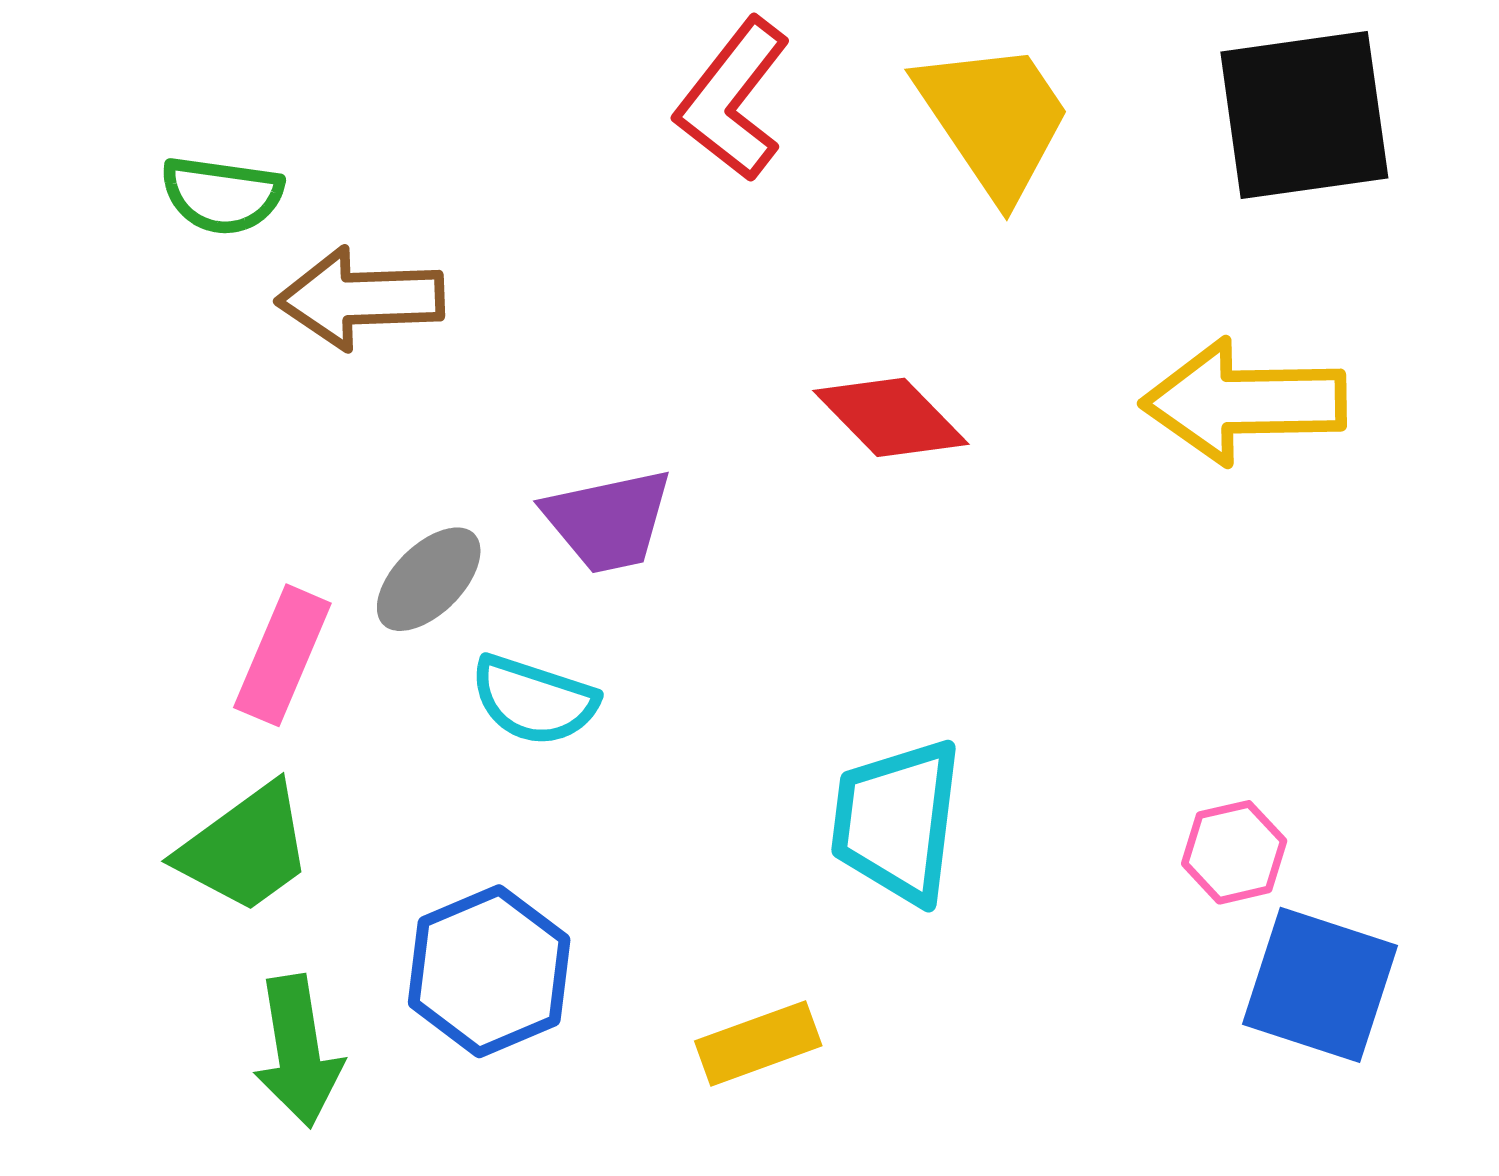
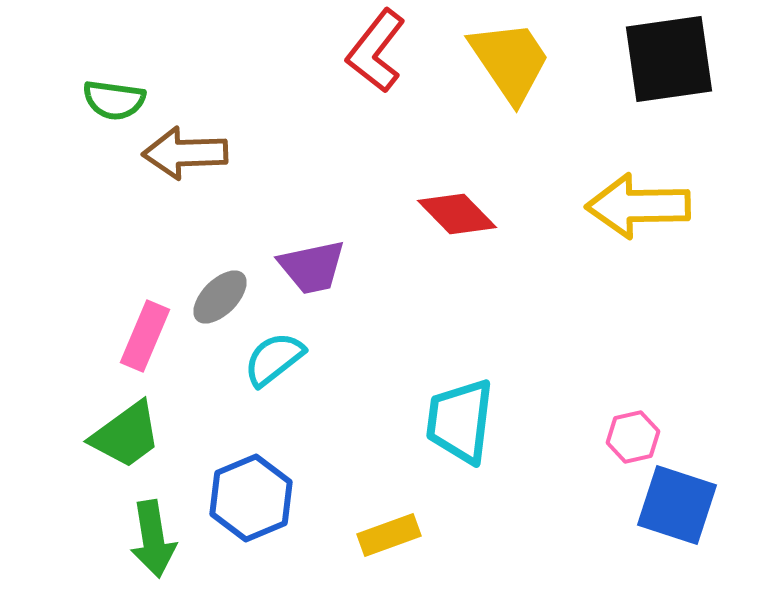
cyan semicircle: (534, 700) -> (274, 359), turned 124

